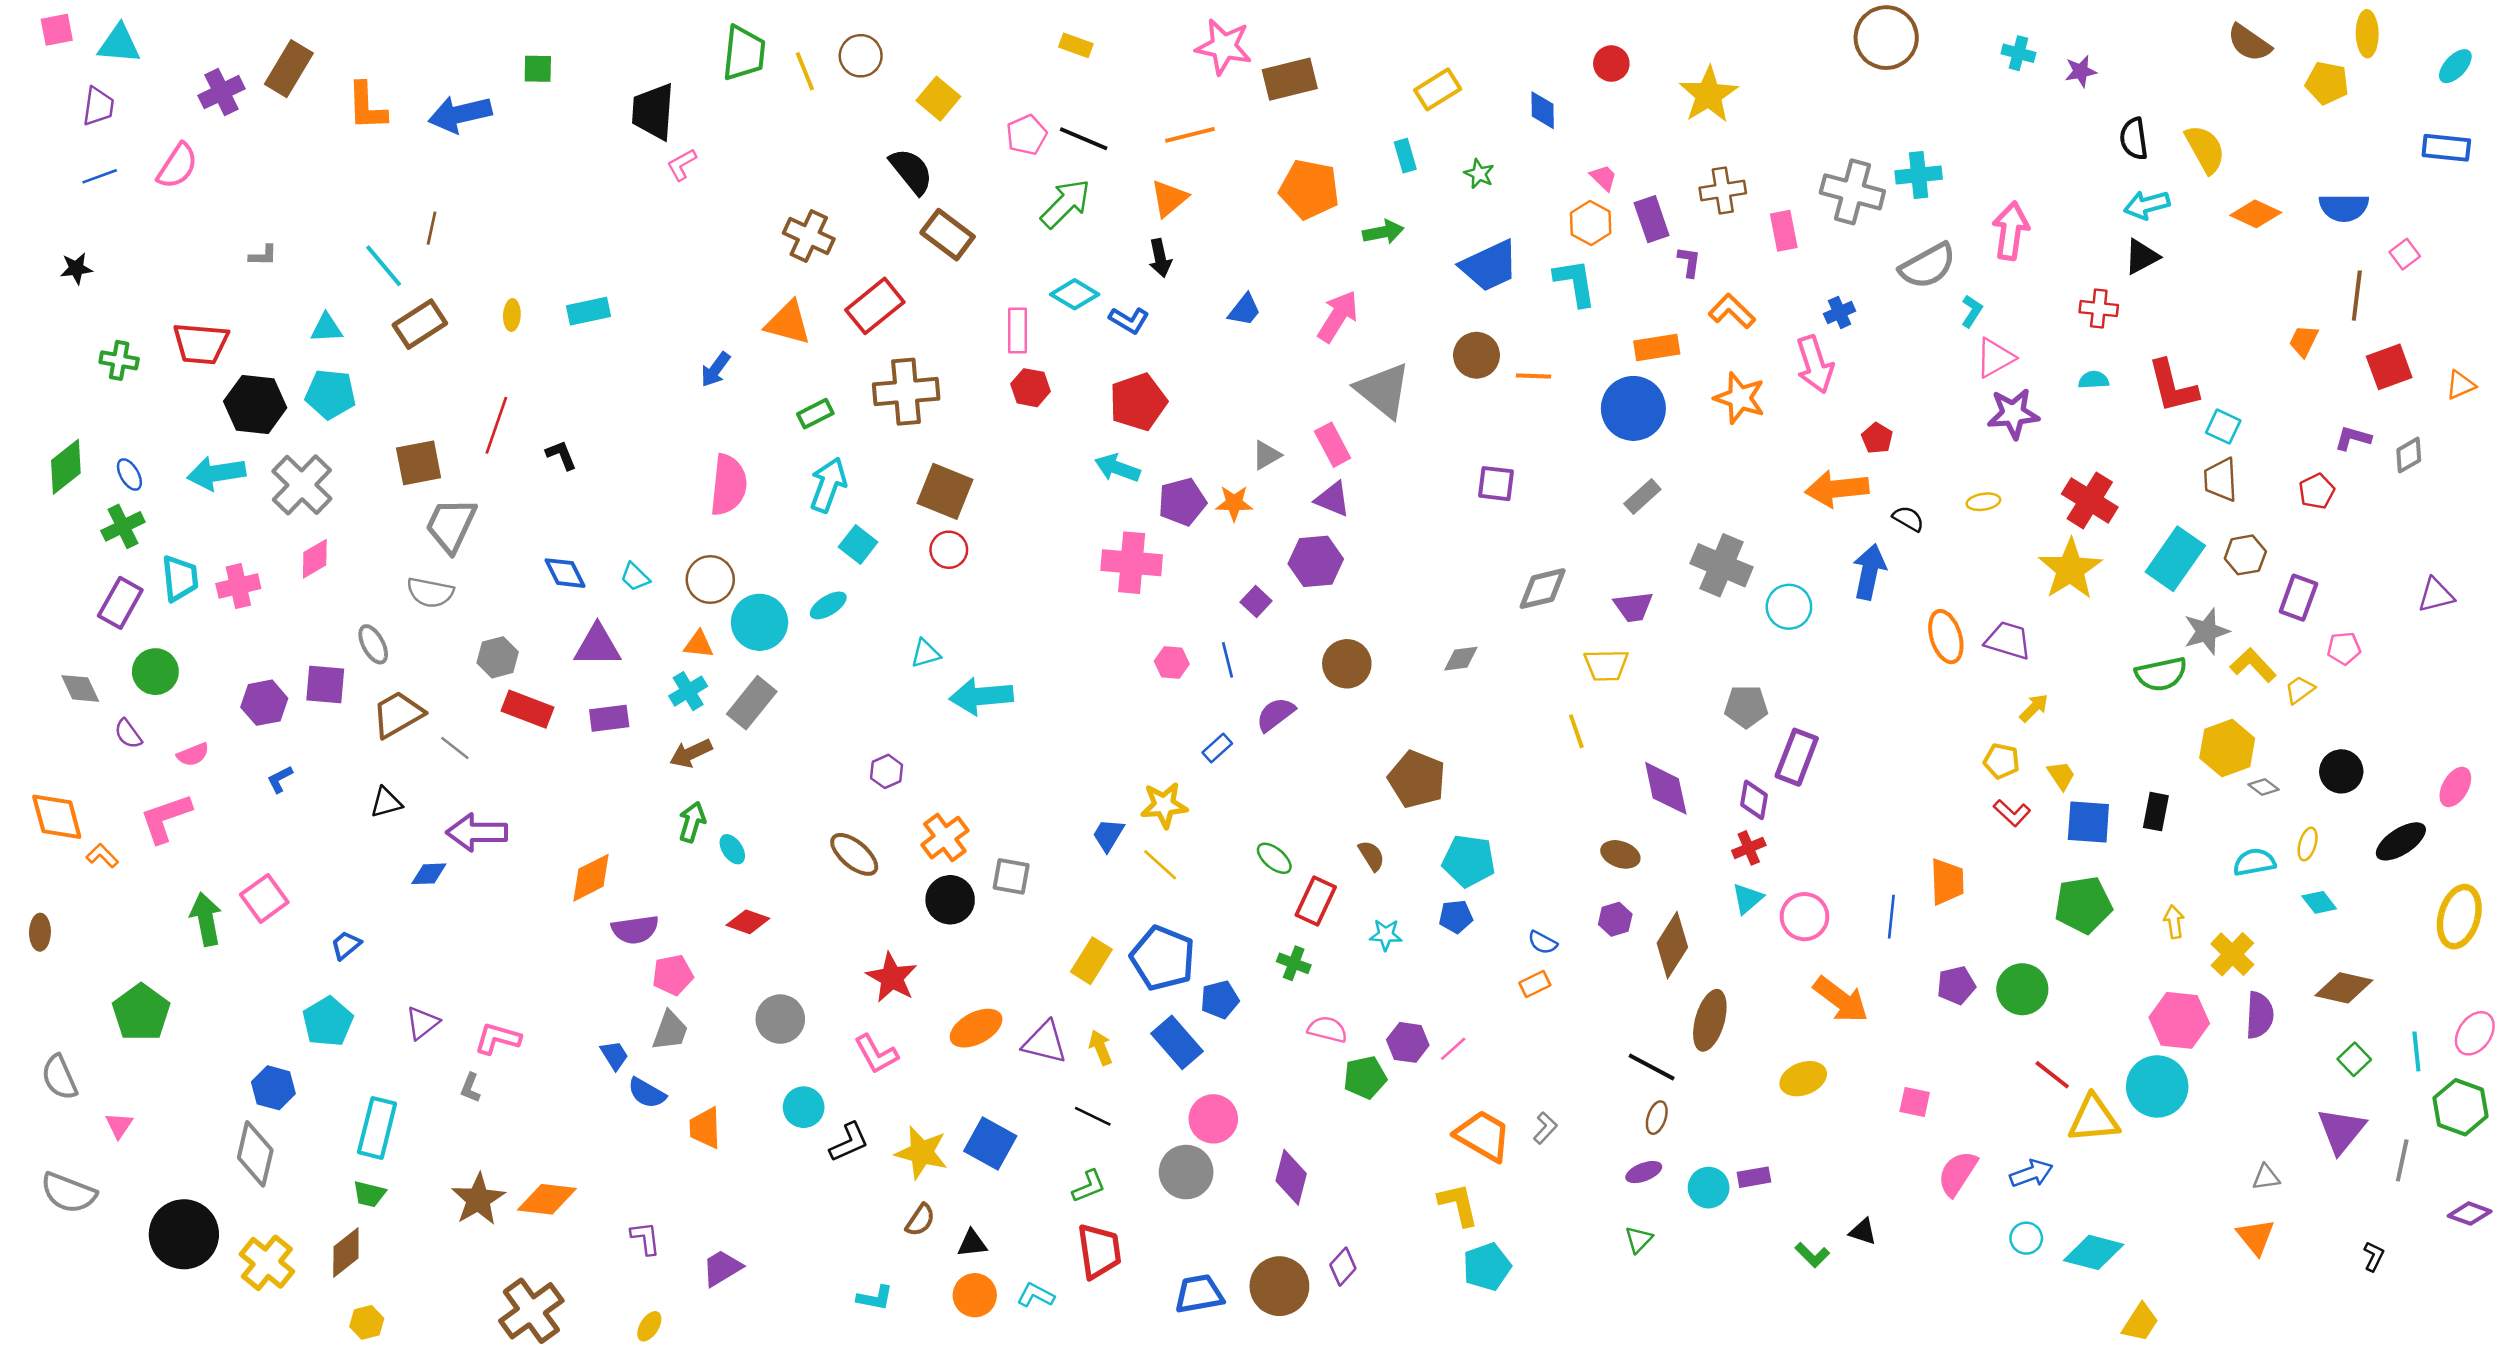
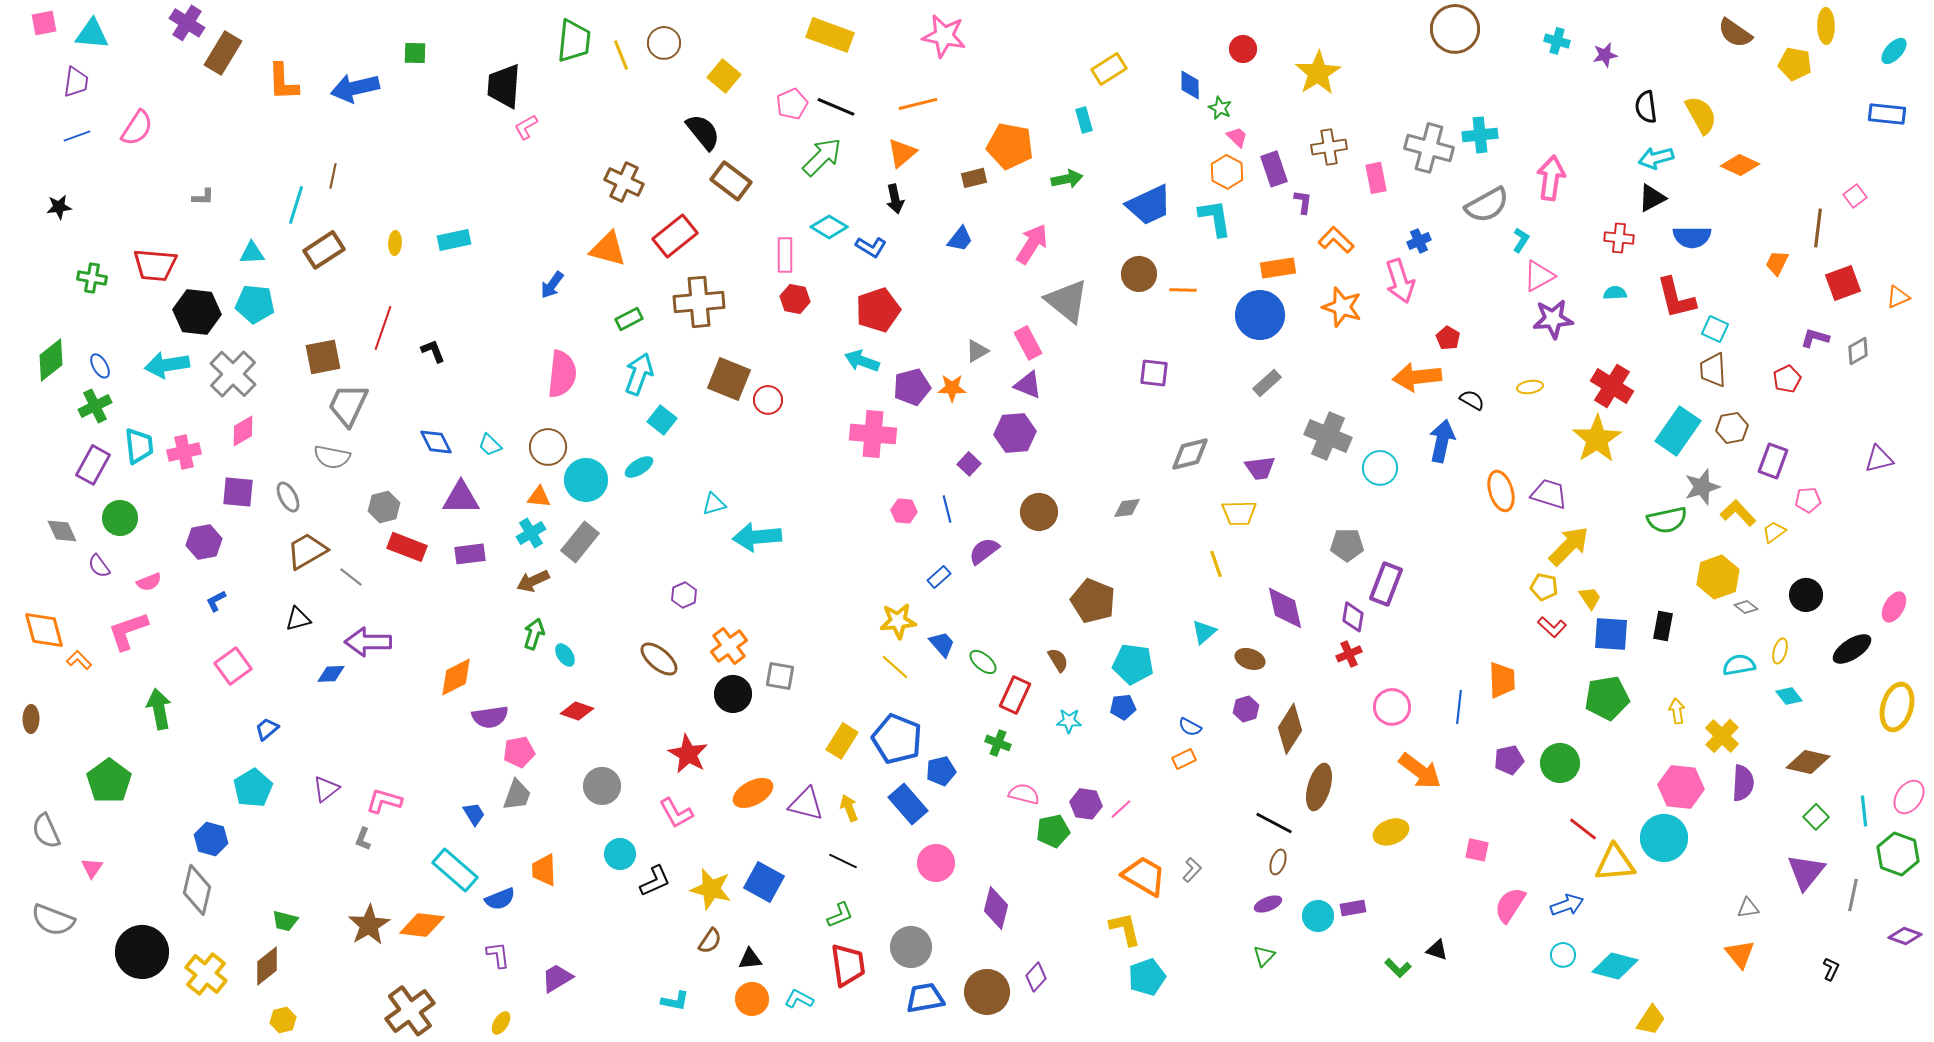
yellow rectangle: (1076, 45) -> (830, 35), size x1.8
brown rectangle: (1290, 79) -> (974, 178), moved, size x0.6
purple cross: (221, 92) -> (187, 23), moved, turned -32
green star: (1479, 174) -> (1220, 108), moved
blue semicircle: (2344, 207) -> (1692, 237), moved
cyan line: (384, 266) -> (296, 205), turned 57
red circle: (949, 550) -> (768, 400), moved
purple square: (325, 685) -> (238, 492), moved
yellow arrow: (2034, 708) -> (1569, 546), size x1.8
blue trapezoid: (1108, 835) -> (942, 644), moved, turned 108
pink square: (264, 898) -> (233, 666), moved
cyan triangle: (1747, 898) -> (1204, 632), moved
blue semicircle: (647, 1093) -> (500, 899), moved, turned -52
cyan rectangle: (377, 1128) -> (455, 870), moved, turned -63
gray circle: (1186, 1172) -> (911, 947), moved

